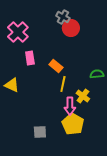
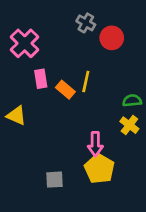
red circle: (71, 28) -> (112, 38), moved
orange rectangle: (56, 66) -> (65, 90), moved
yellow line: (63, 84) -> (86, 81), moved
yellow cross: (83, 96) -> (129, 125), moved

